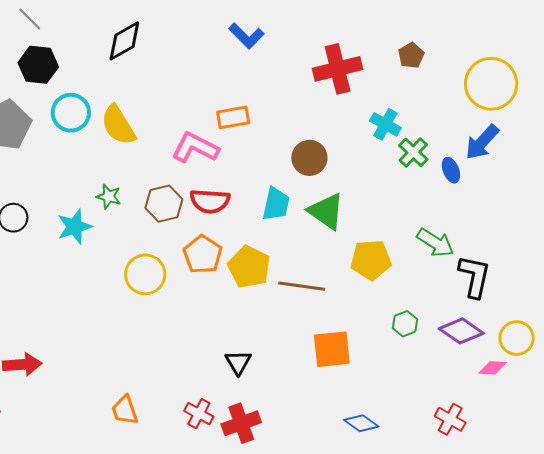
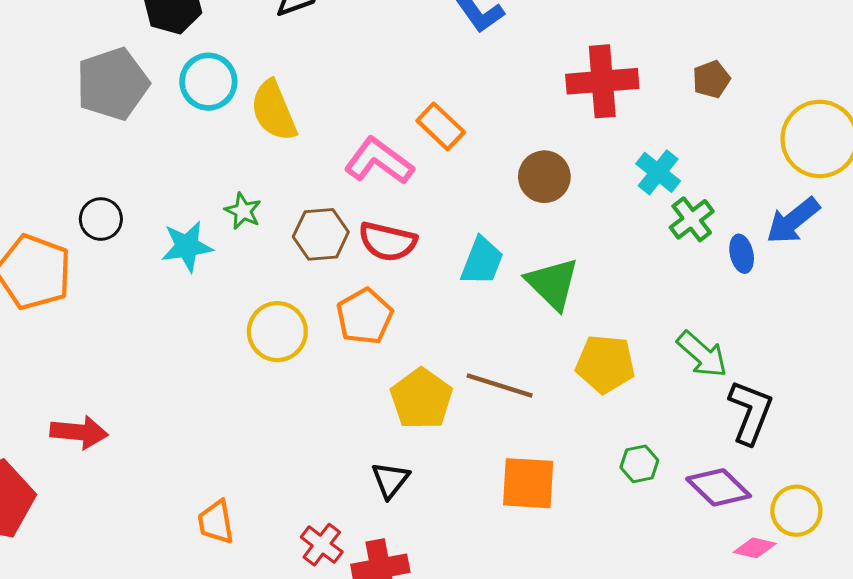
orange rectangle: (233, 117) -> (441, 126), turned 44
brown circle: (309, 158) -> (544, 177), moved
yellow pentagon: (249, 267) -> (421, 399), moved

